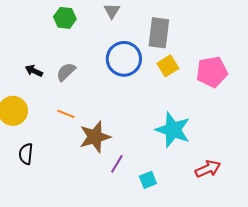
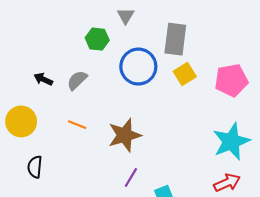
green hexagon: (65, 18) -> (97, 39), moved
cyan star: (173, 130) -> (231, 142), moved, turned 30
brown star: (95, 137) -> (125, 135), moved

